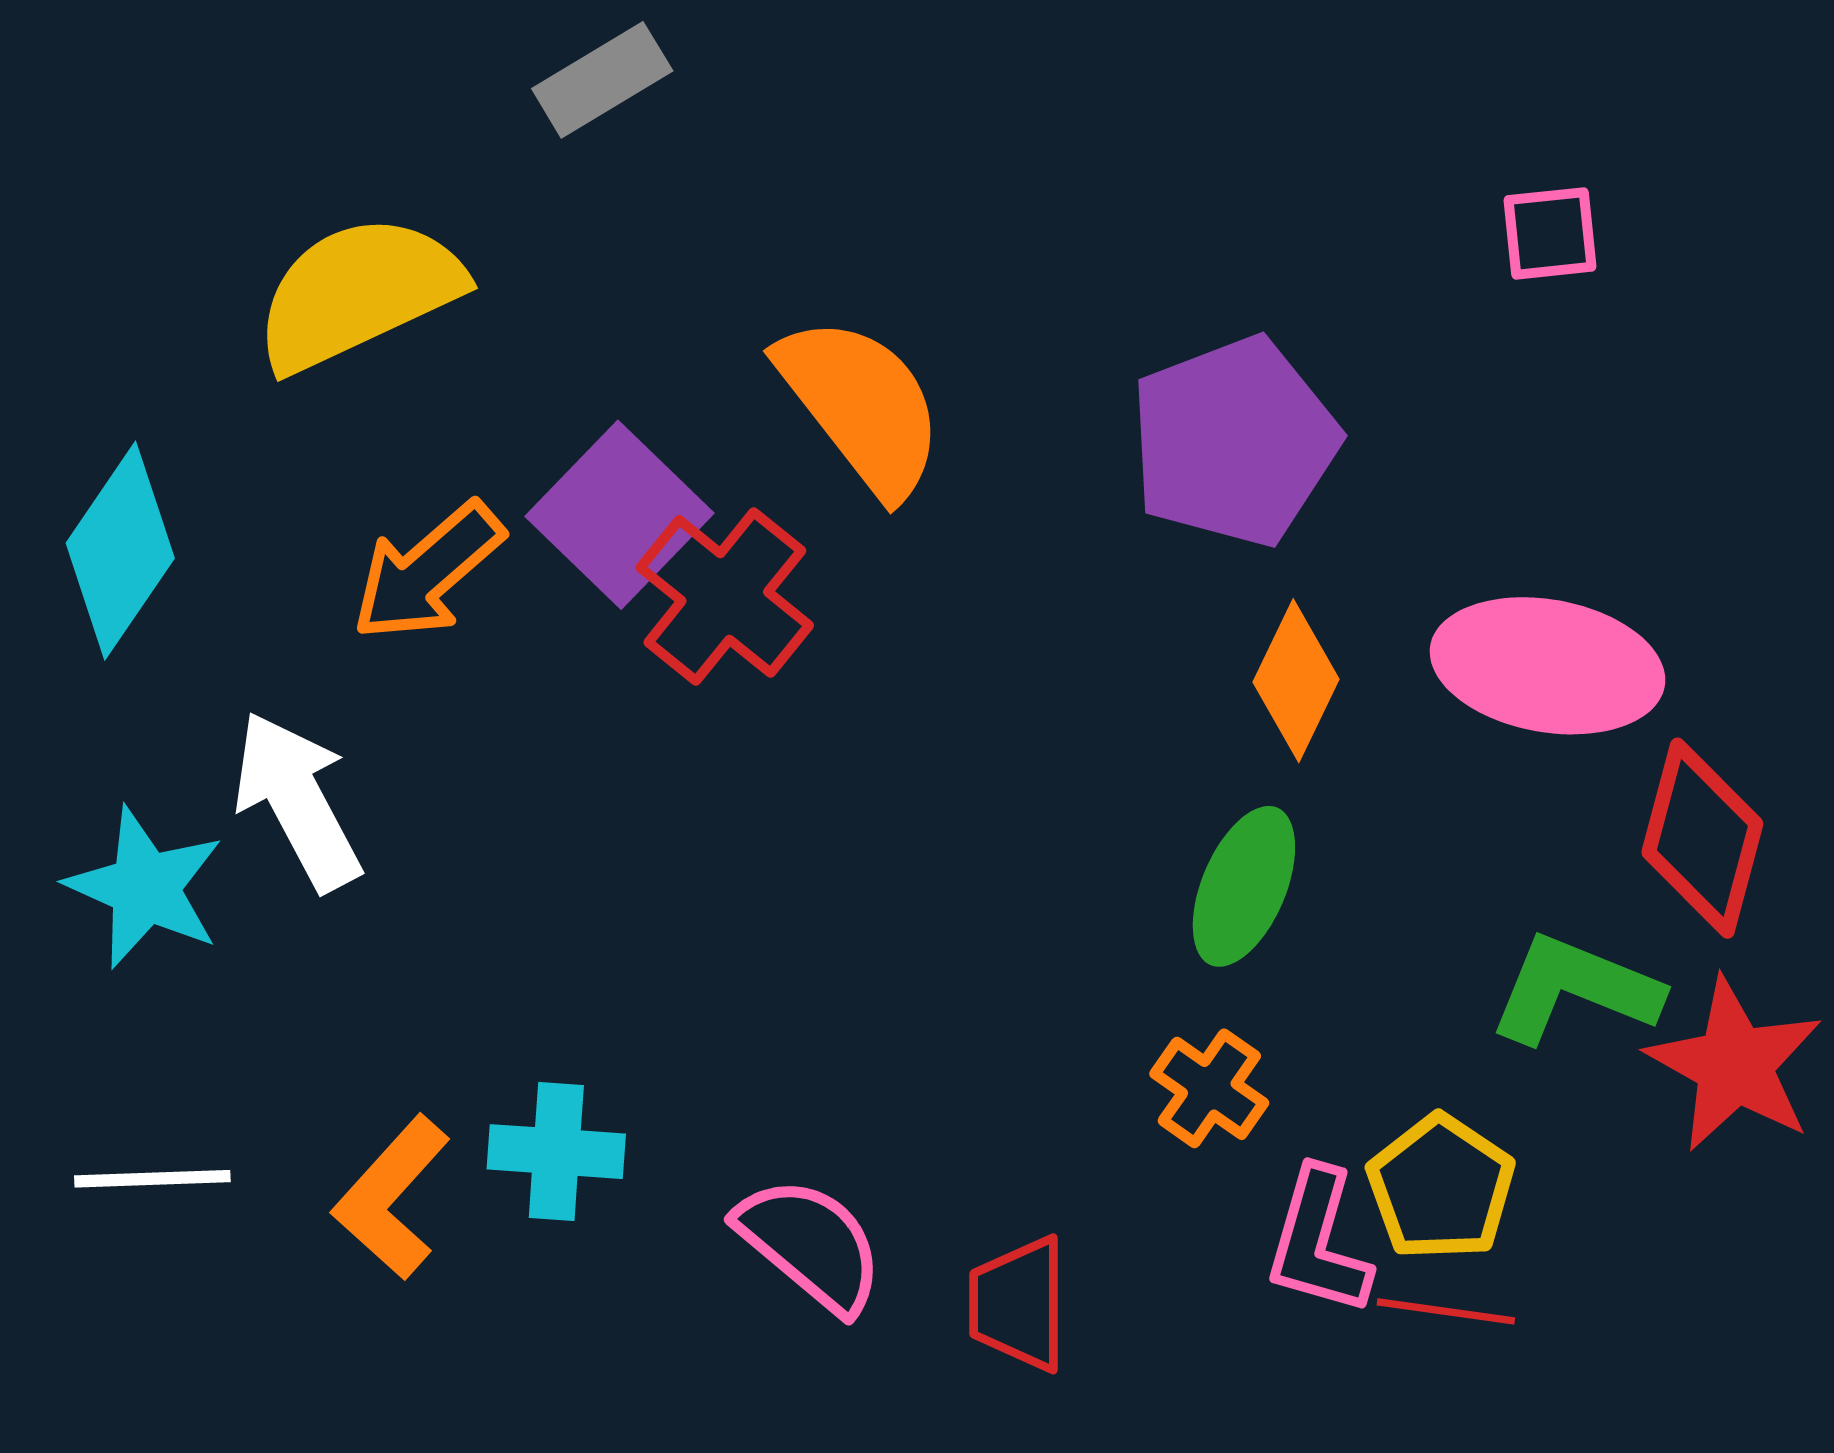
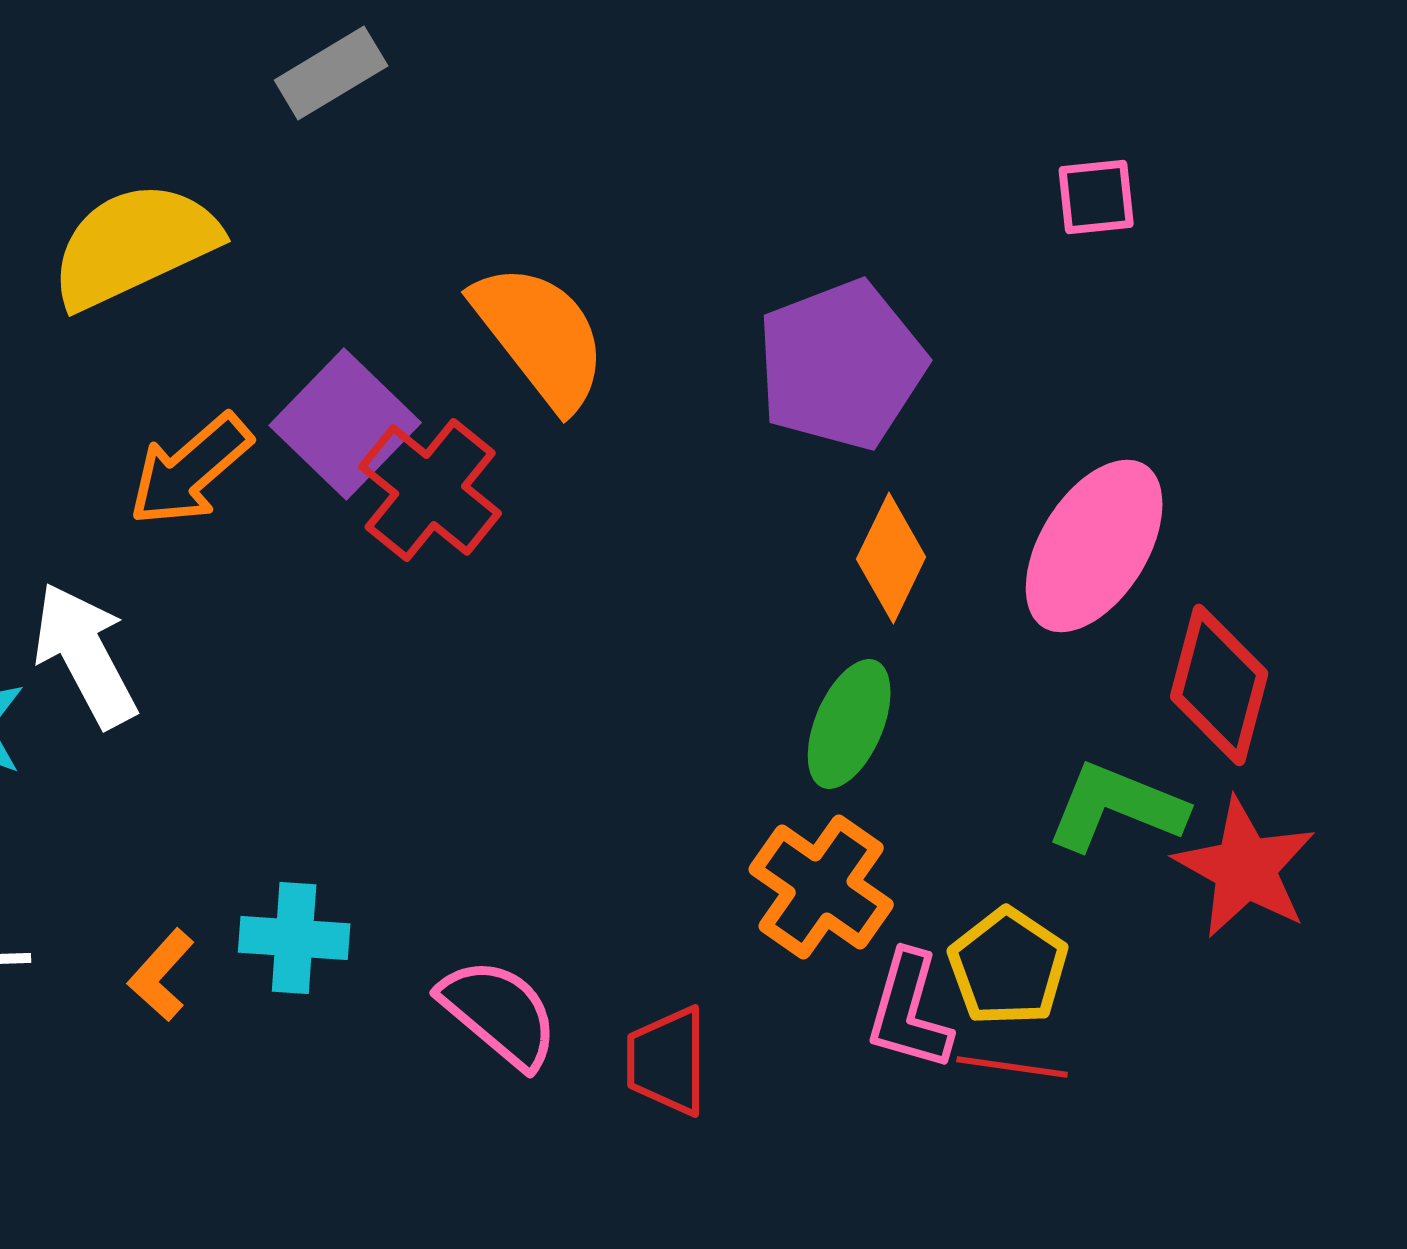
pink ellipse: (1548, 666) -> (1094, 546), turned -68
orange cross: (1209, 1088) -> (821, 887), size x1.5
orange L-shape: (392, 1197) -> (161, 975), size x0.7

